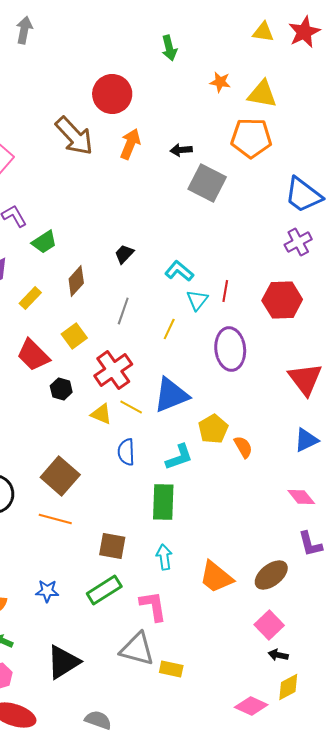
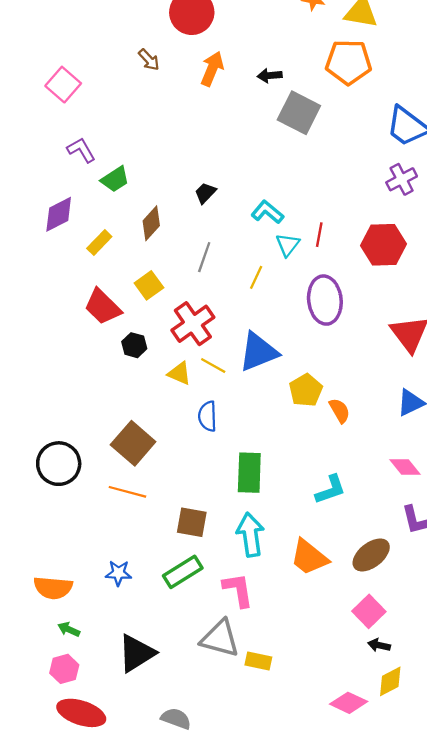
brown arrow: (74, 136) -> (149, 60), size x0.5
cyan L-shape: (179, 457) -> (331, 490), moved
cyan arrow: (164, 557) -> (250, 535), size x1.5

